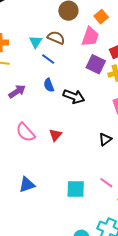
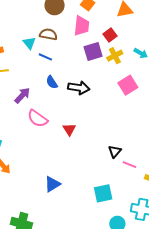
purple square: (96, 64) -> (93, 51), turned -30
pink semicircle: (25, 132) -> (38, 119), moved
black triangle: (105, 139) -> (115, 151), moved
cyan square: (76, 189) -> (103, 193), moved

